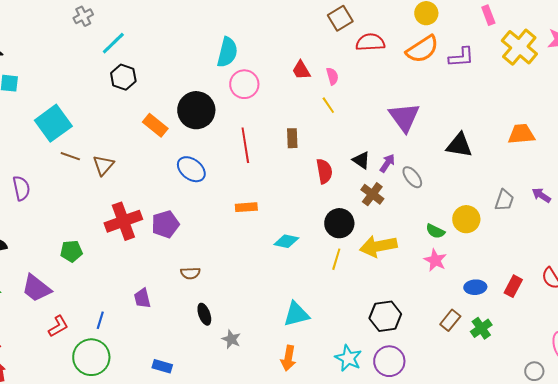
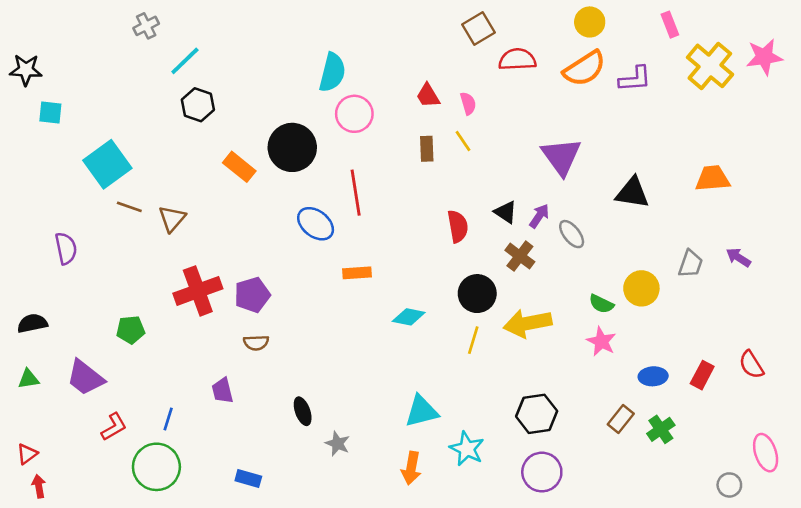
brown rectangle: (292, 138) -> (427, 149), moved
blue ellipse: (191, 169) -> (316, 224), moved
brown semicircle: (190, 273) -> (256, 343), moved
cyan star: (348, 358) -> (467, 449), moved

